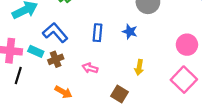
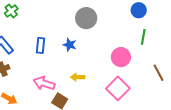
yellow arrow: (139, 67) -> (78, 77), turned 80
pink arrow: (90, 68) -> (44, 83), moved, size x1.5

